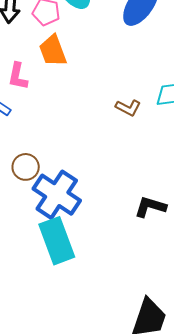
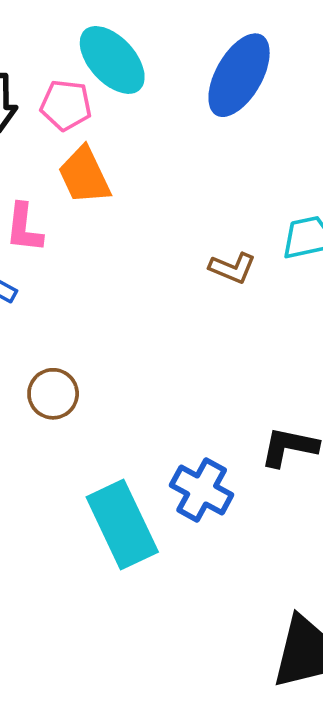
blue cross: (57, 195) -> (202, 490), moved, size x0.7

